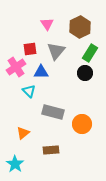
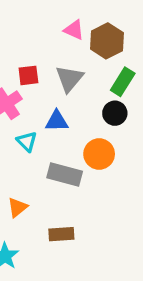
pink triangle: (47, 24) -> (74, 30), moved, turned -32
blue triangle: (41, 72) -> (57, 121), moved
orange circle: (82, 124) -> (99, 154), moved

